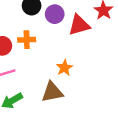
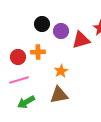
orange star: (64, 68) -> (61, 71), moved

